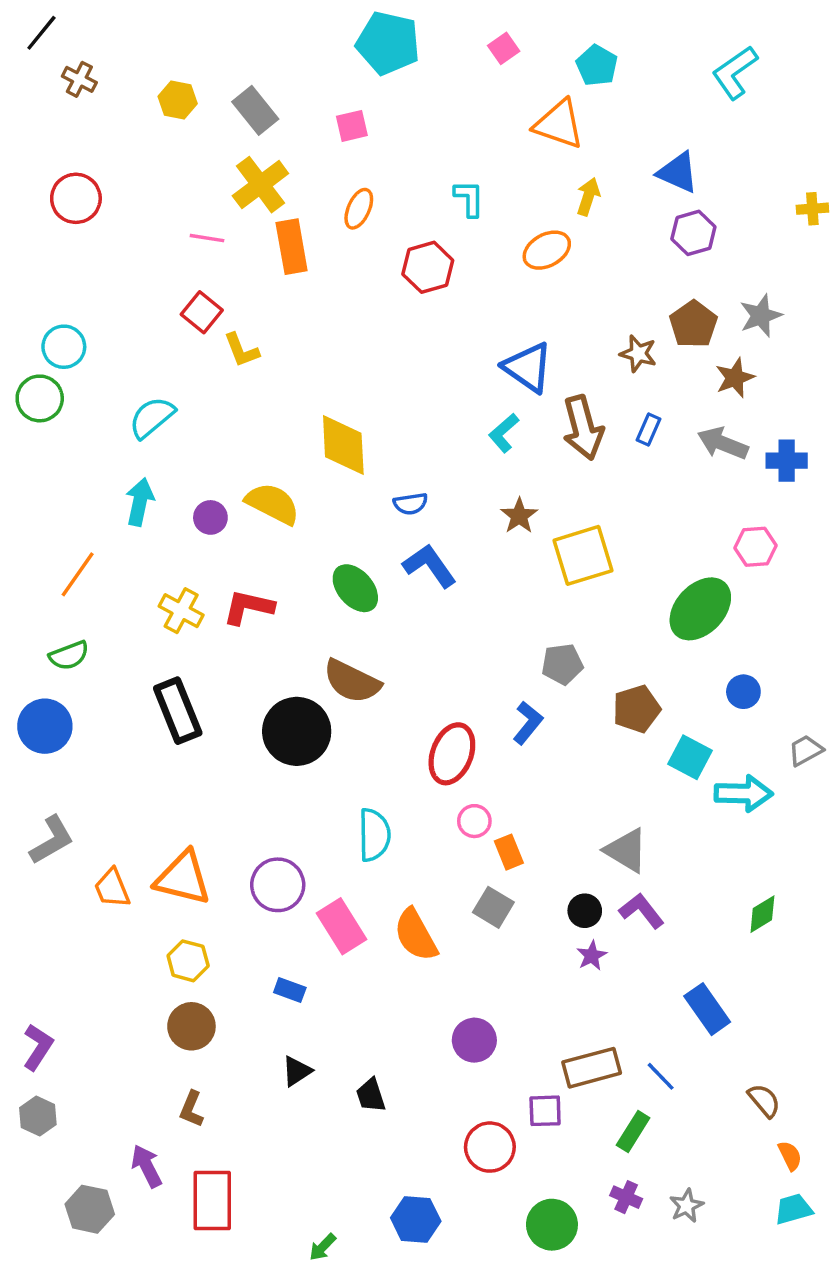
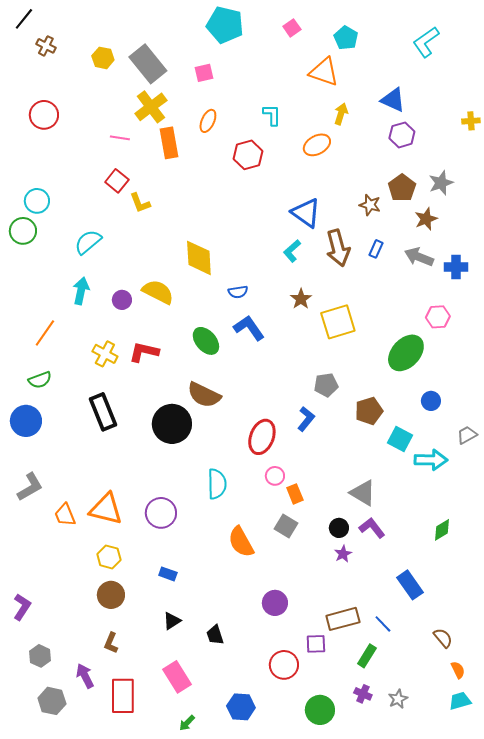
gray rectangle: (255, 110) -> (148, 64), size x1.4
pink rectangle: (342, 926) -> (177, 677), moved
gray hexagon: (38, 1116) -> (40, 656), moved

